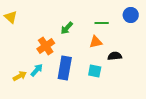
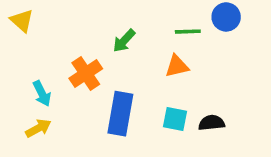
blue circle: (131, 15) -> (226, 17), moved
black semicircle: (115, 56) -> (212, 123), moved
cyan arrow: (37, 70) -> (42, 94), moved, turned 112

